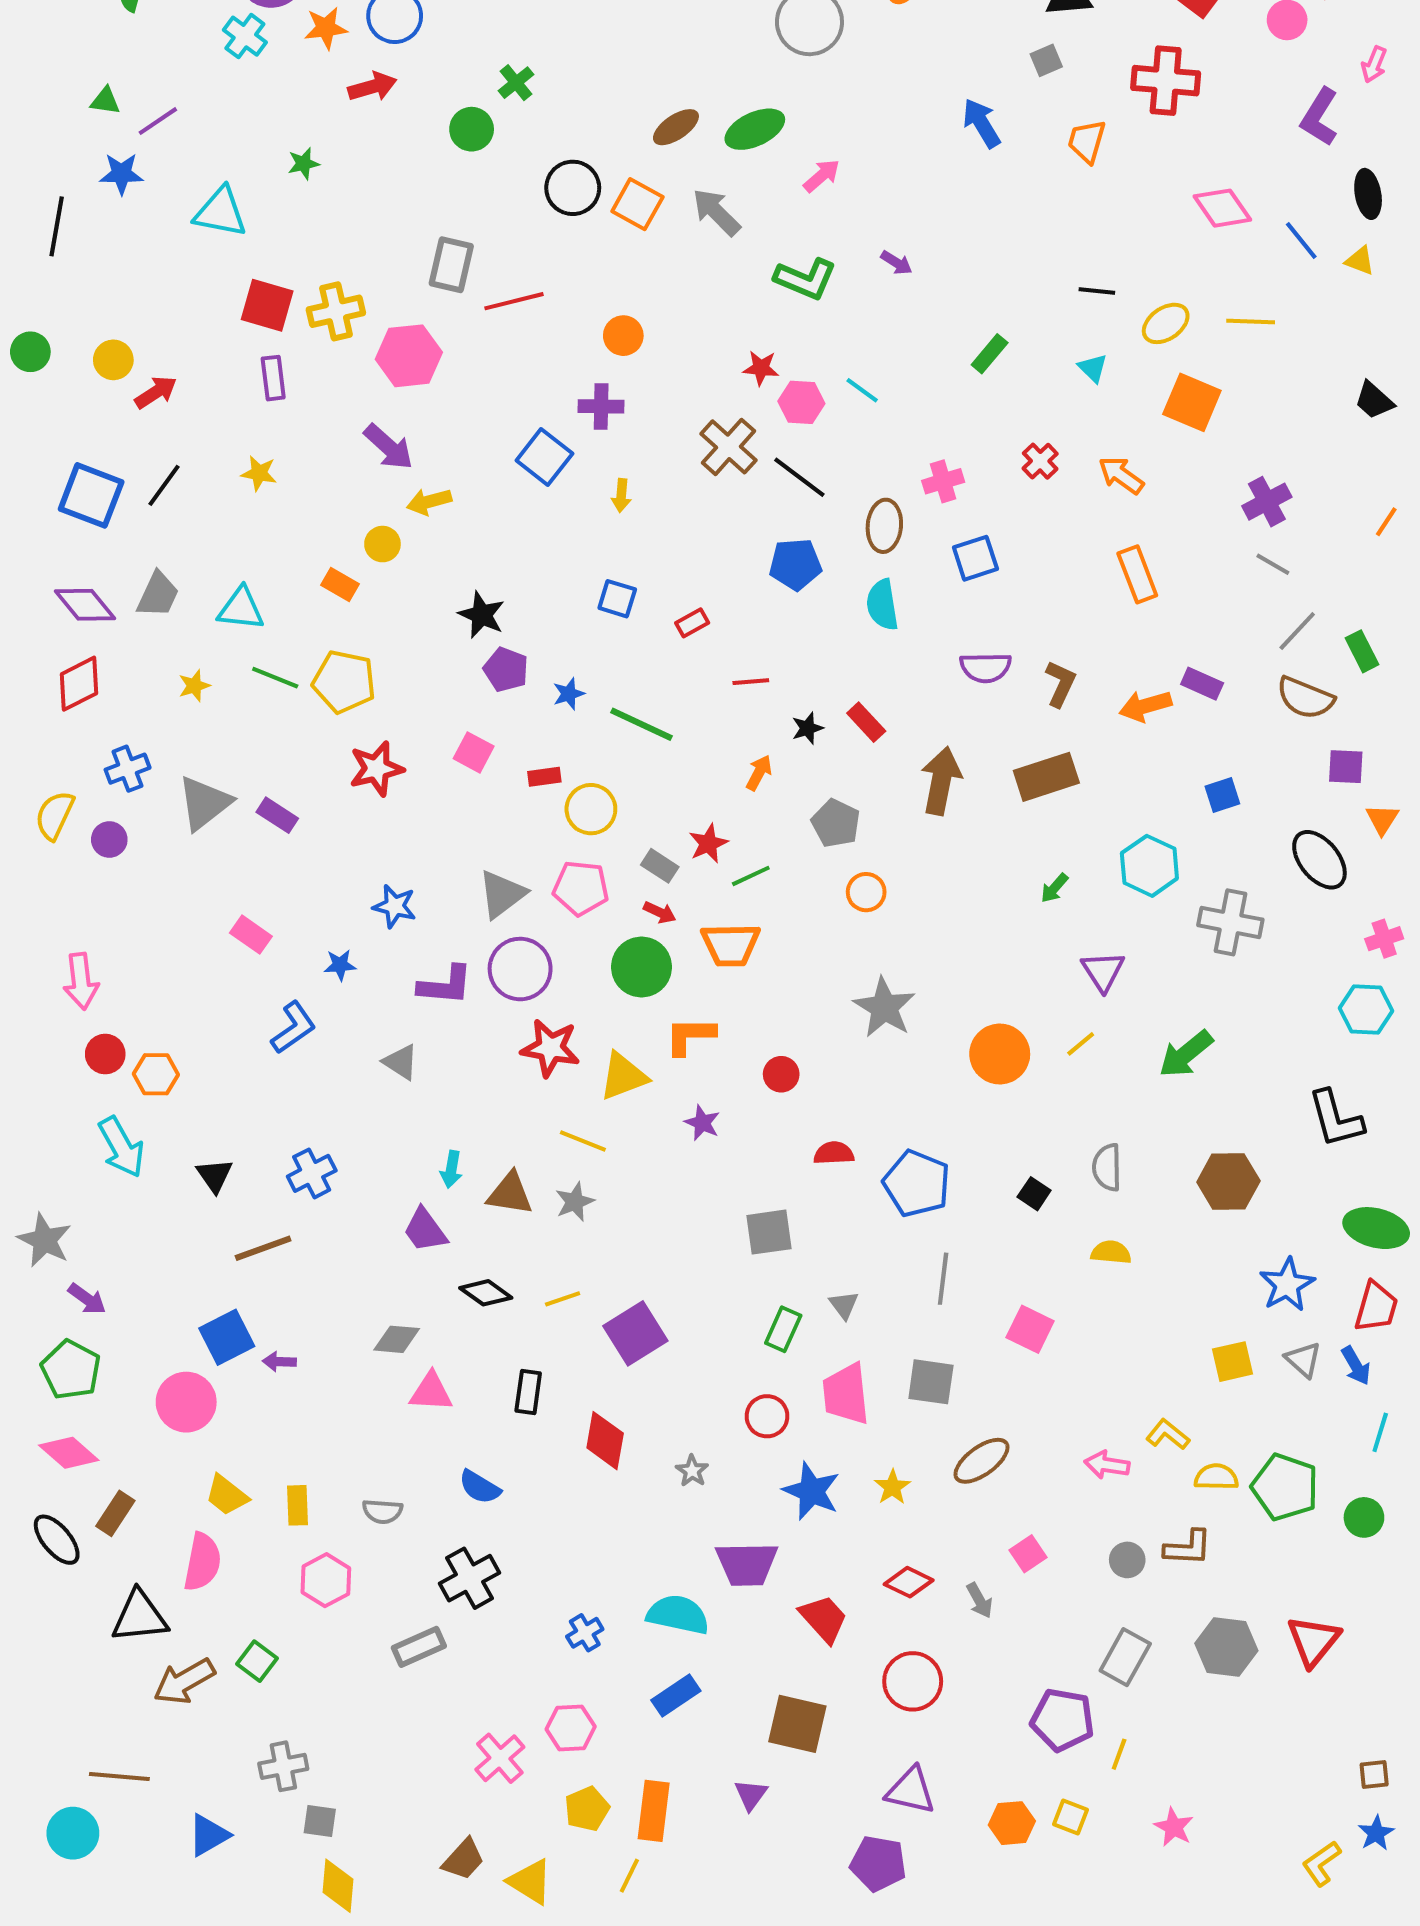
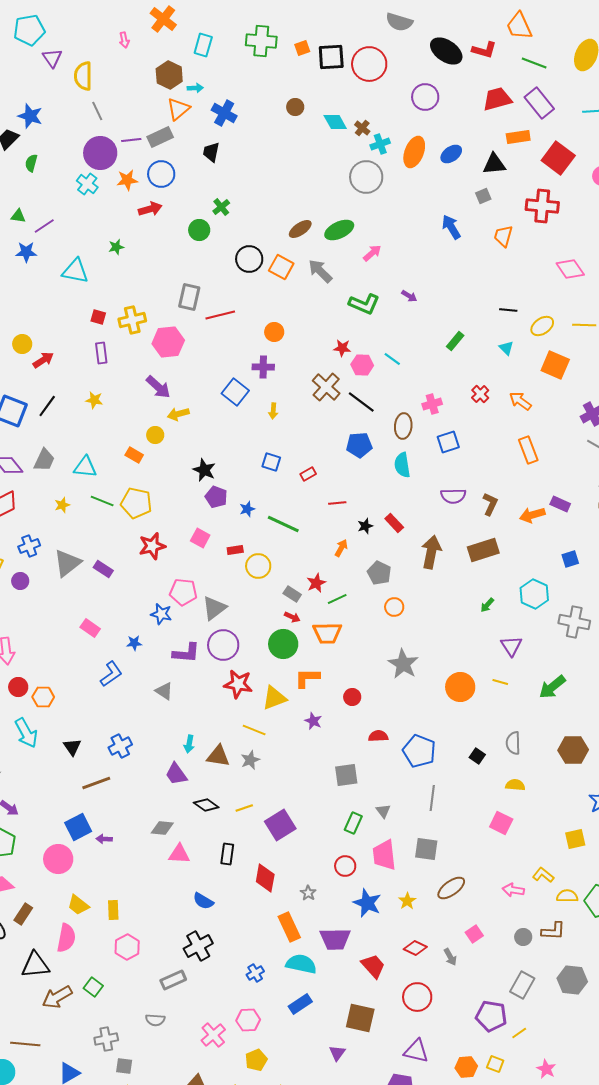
red square: (267, 305) -> (98, 317), size x0.6
pink pentagon: (581, 888) -> (183, 592), moved
yellow line: (1081, 1044) -> (500, 682), turned 56
pink square: (1030, 1329) -> (501, 823), moved
gray semicircle: (382, 1511) -> (155, 1020), moved
yellow line: (1119, 1754) -> (519, 1033), turned 35
orange rectangle: (654, 1811) -> (289, 927), moved, turned -32

